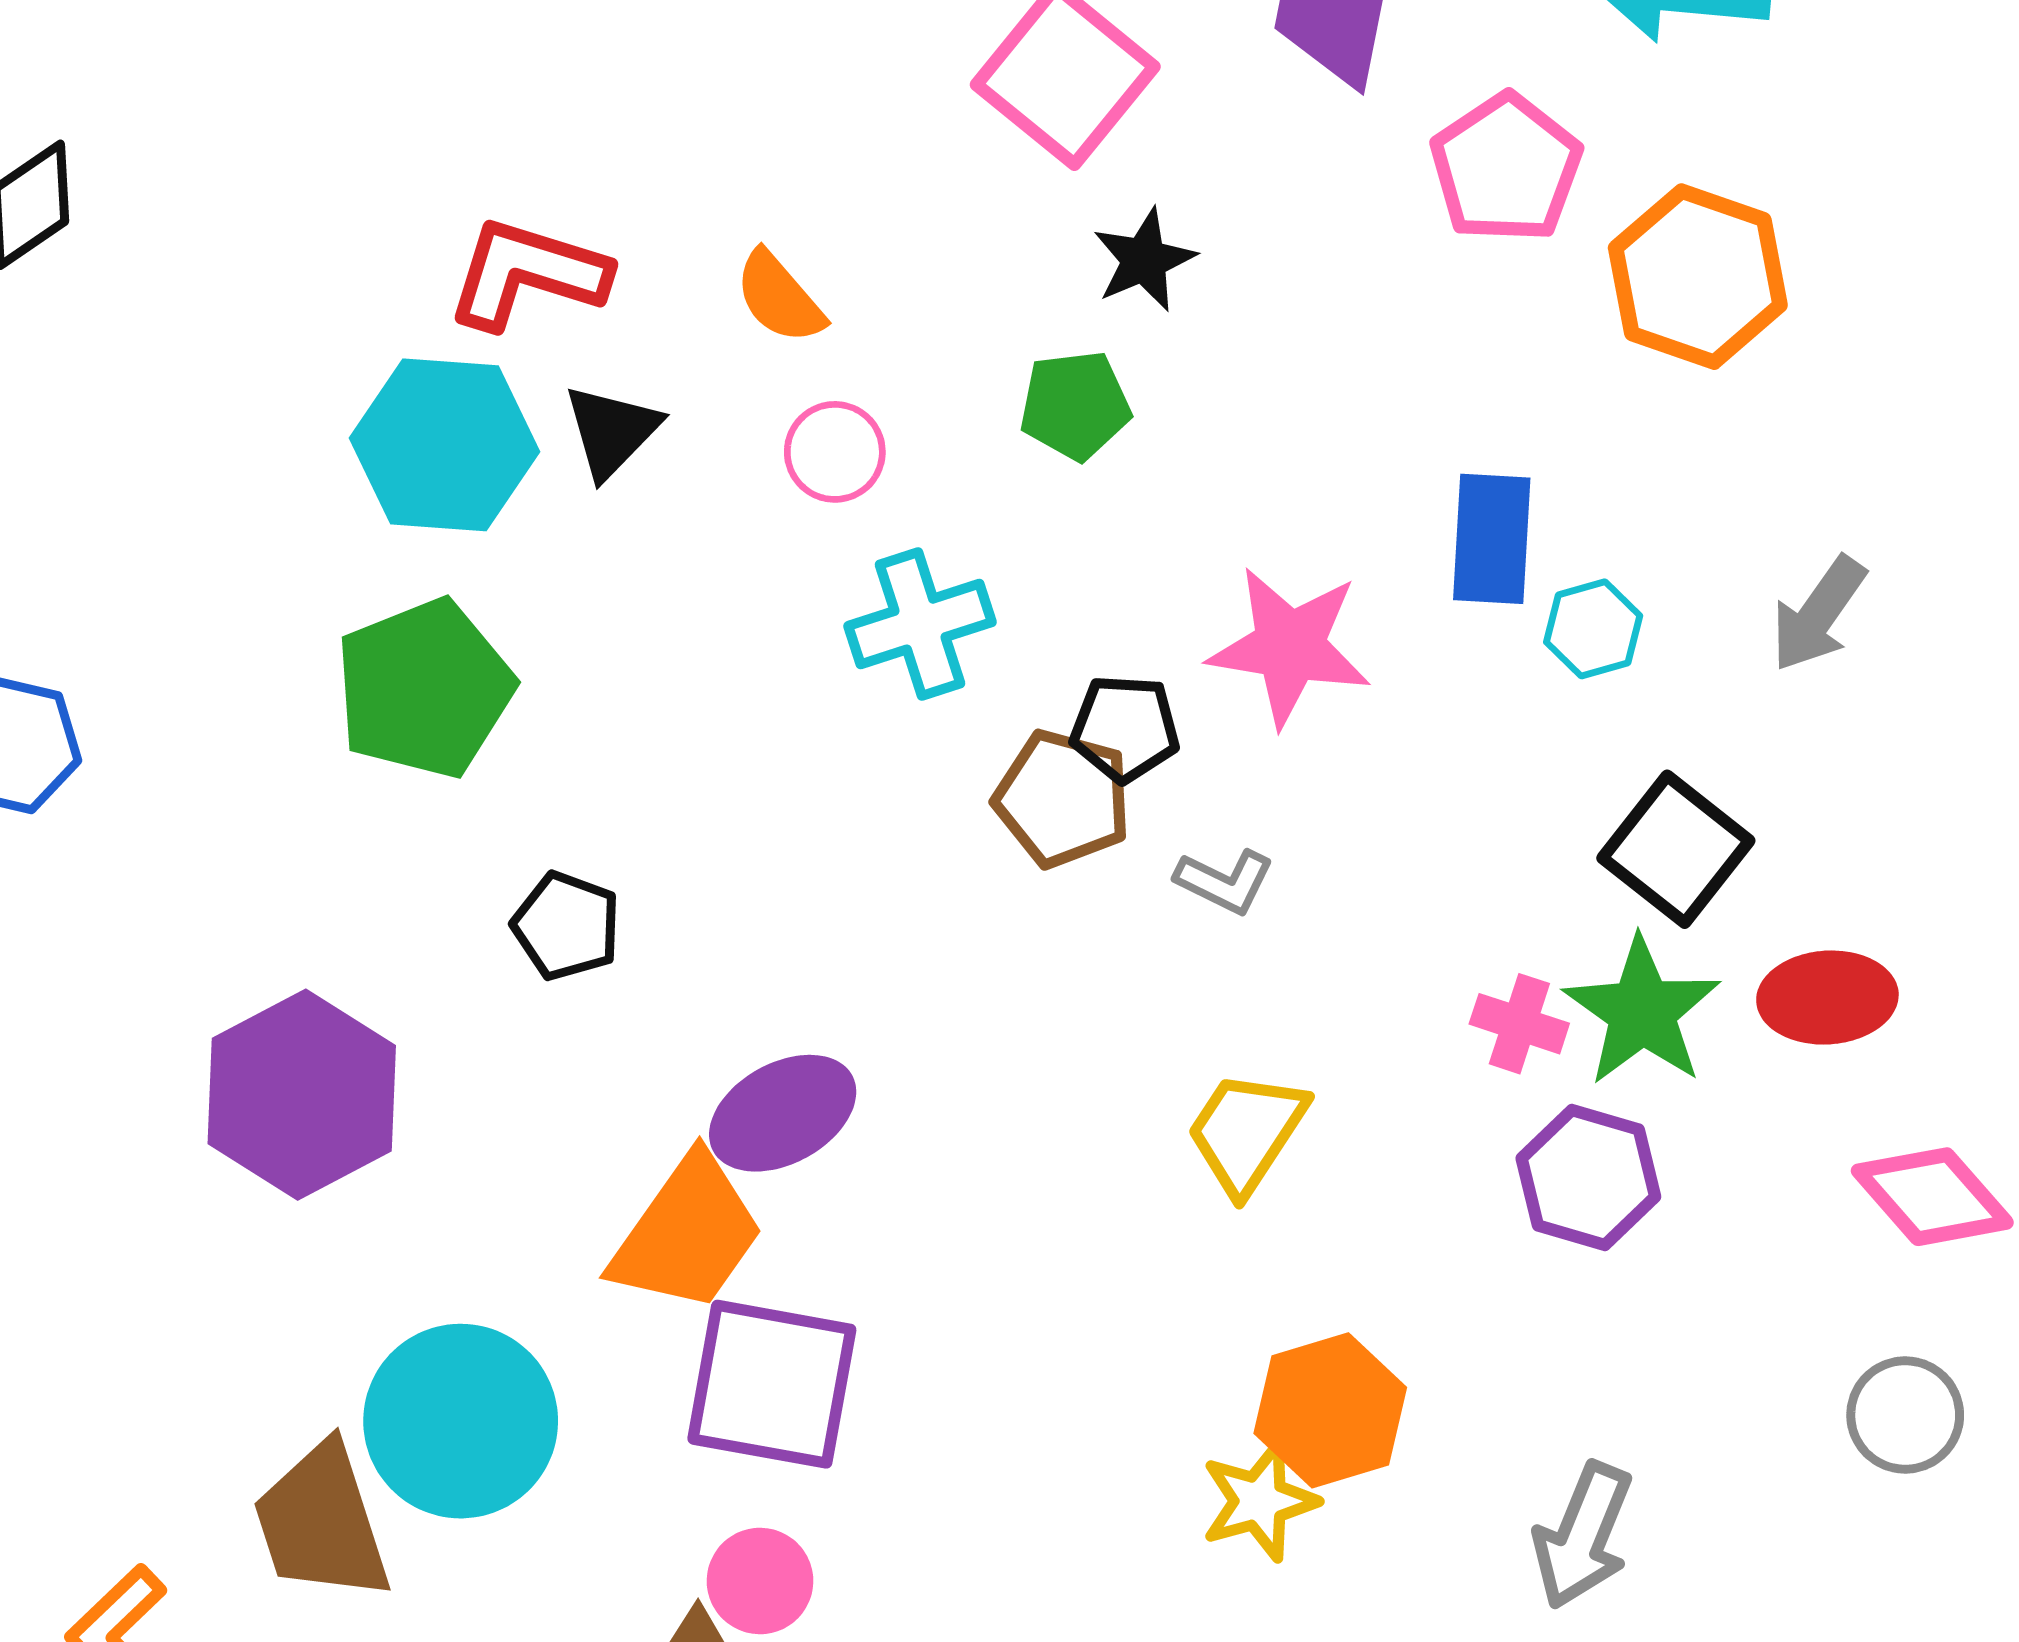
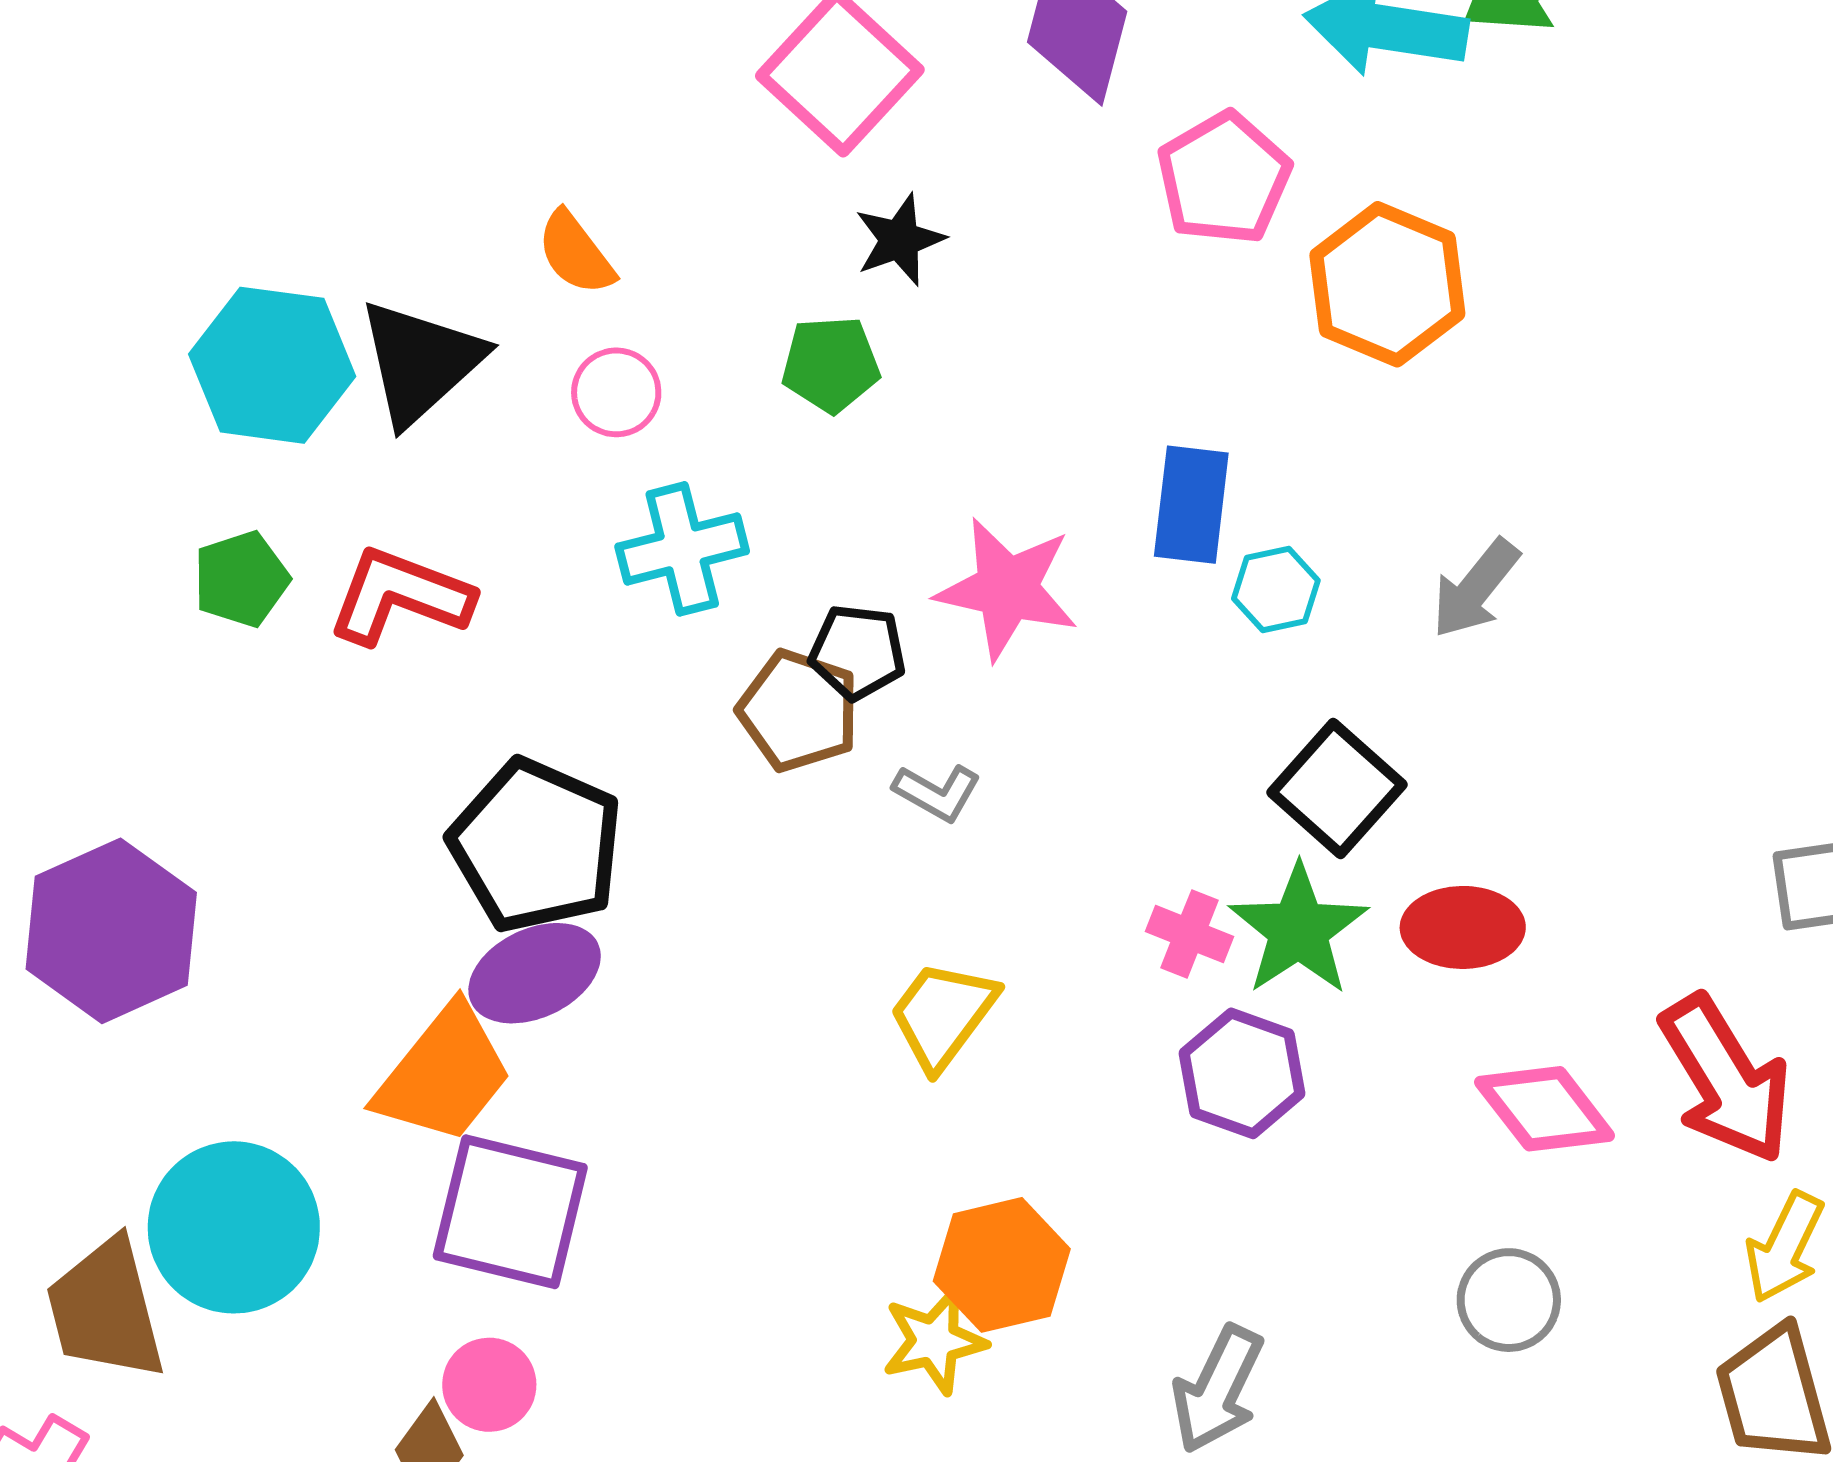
red L-shape: (527, 274) -> (400, 596), moved
black triangle: (612, 431) -> (420, 362), size x1.5
green pentagon: (424, 689) -> (241, 579), size x0.6
black pentagon: (566, 926) -> (536, 846), moved, size x1.8

